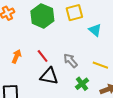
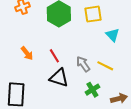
orange arrow: (17, 56) -> (27, 53), turned 112
yellow line: (100, 65) -> (105, 66), moved

